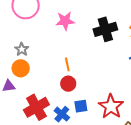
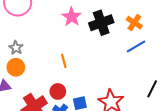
pink star: (65, 21) -> (72, 17), moved, turned -30
red circle: (68, 84) -> (58, 91), moved

